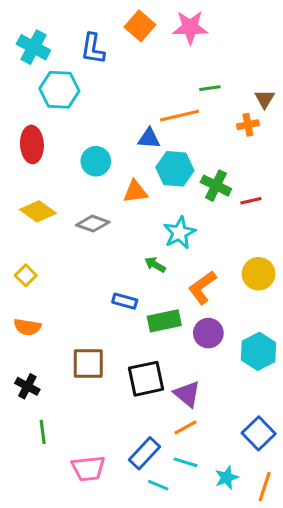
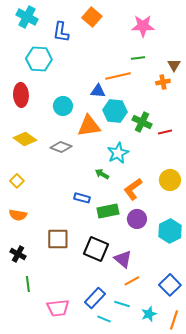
pink star: (190, 27) -> (143, 26), moved
cyan cross: (33, 47) -> (27, 17), moved
orange triangle: (135, 192) -> (89, 126), size x1.4
black square: (146, 379) -> (96, 249), turned 35
orange line: (186, 427) -> (132, 281), moved

